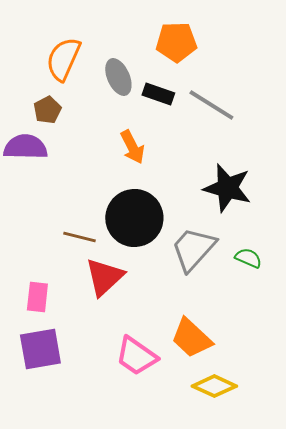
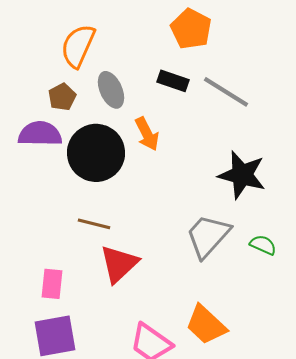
orange pentagon: (176, 42) -> (191, 29), turned 30
gray ellipse: (118, 77) -> (111, 90), moved
black circle: (134, 218) -> (96, 153), moved

